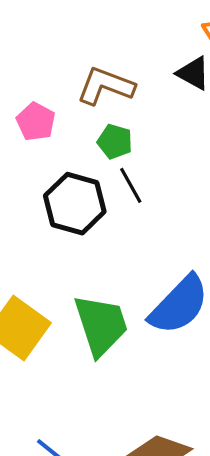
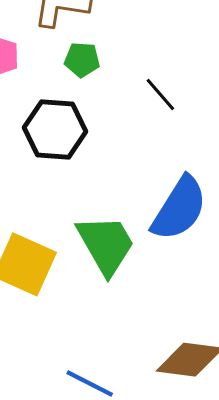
black line: (131, 185) -> (160, 95), moved

